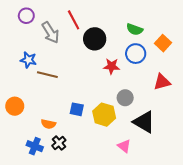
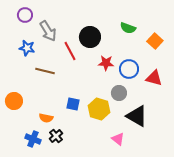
red line: (74, 20) -> (70, 51), moved
blue circle: (136, 54) -> (129, 69), moved
blue star: (28, 60) -> (27, 48), moved
red triangle: (162, 82) -> (154, 78), turned 30

